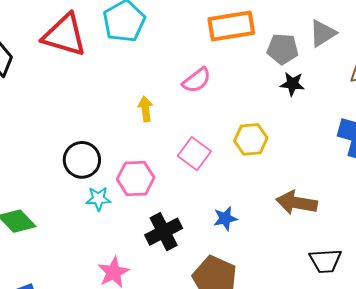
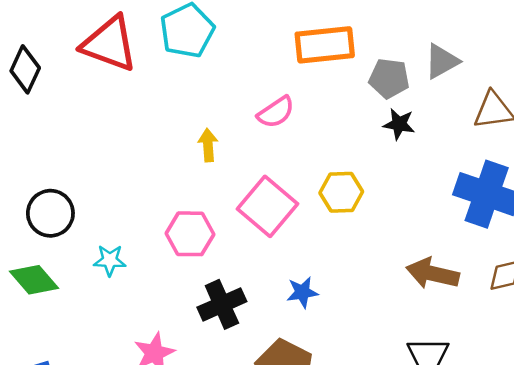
pink square: (194, 154) -> (268, 206), size x1.4
black circle: (82, 160) -> (50, 213), moved
cyan star: (98, 199) -> (110, 260), moved
brown arrow: (297, 203) -> (433, 274), moved

